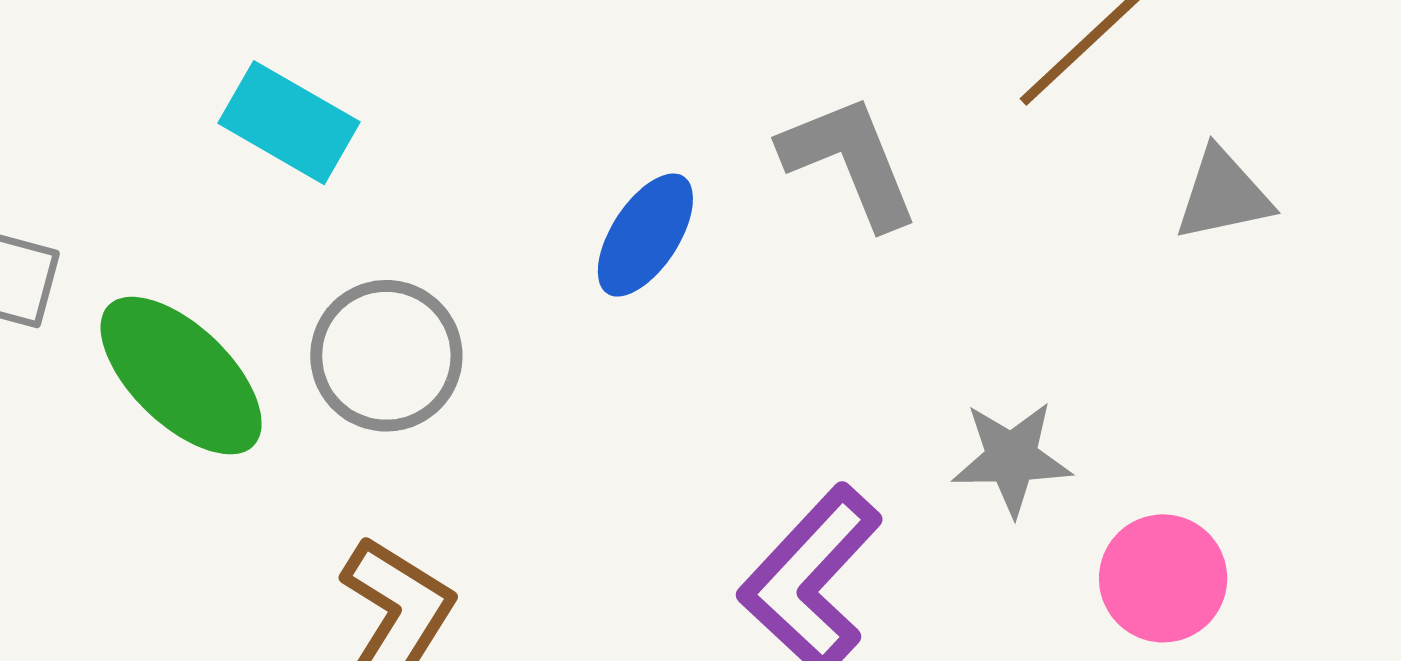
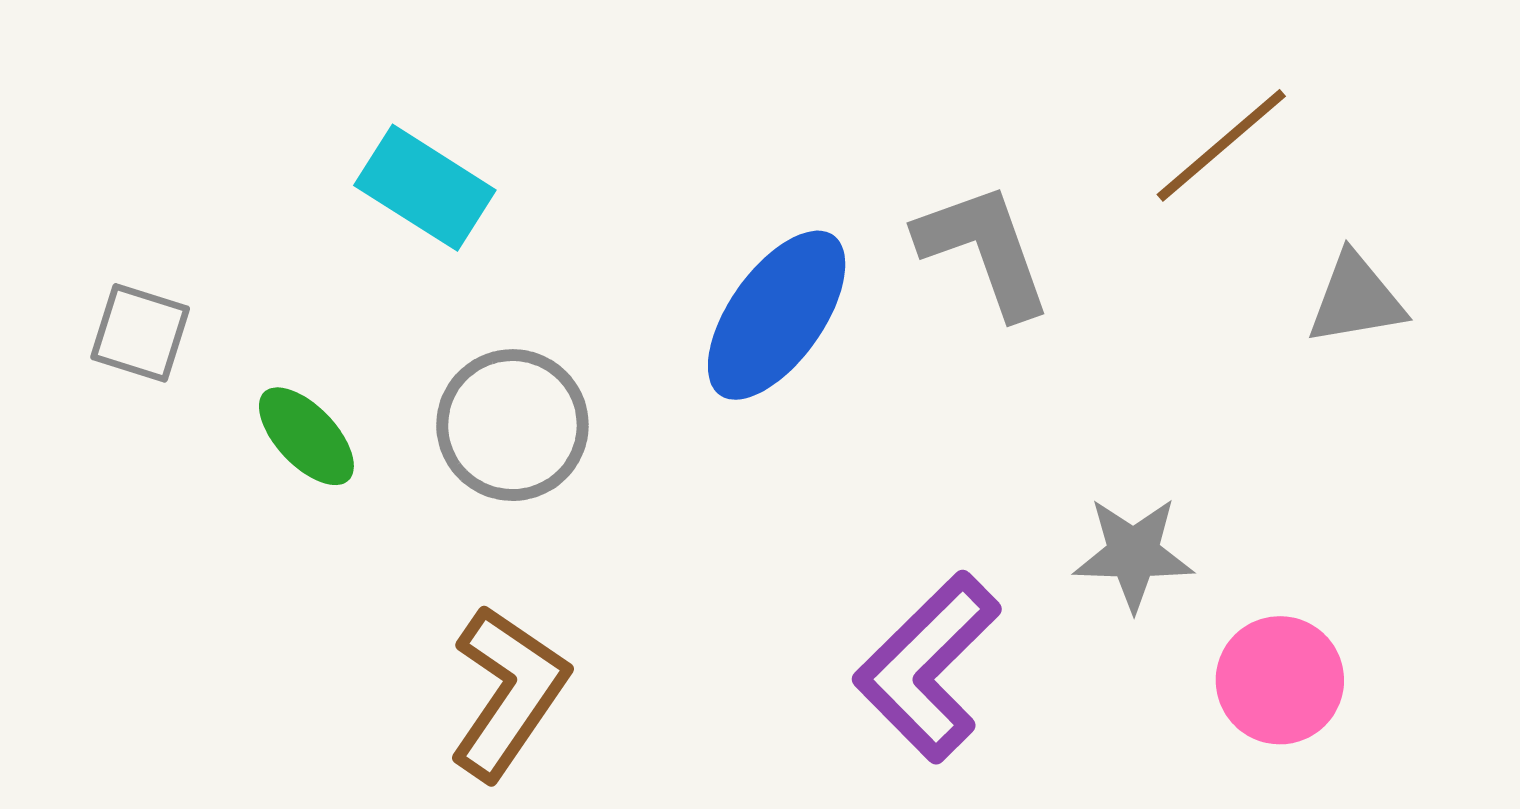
blue ellipse: (645, 235) -> (777, 315), size x1.4
green ellipse: (181, 376) -> (306, 436), size x0.6

